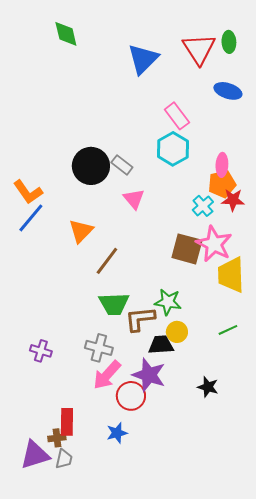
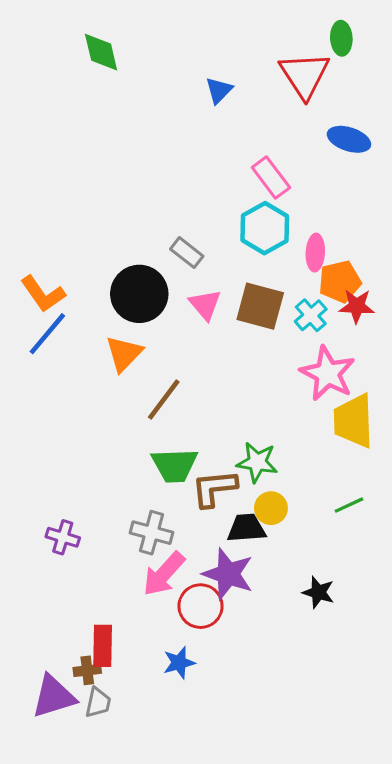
green ellipse: (229, 42) -> (341, 38), moved
blue triangle: (143, 59) -> (219, 90), size x0.6
pink ellipse: (222, 165) -> (315, 253), moved
black circle: (91, 166) -> (139, 294), moved
brown square: (187, 249) -> (260, 306), moved

